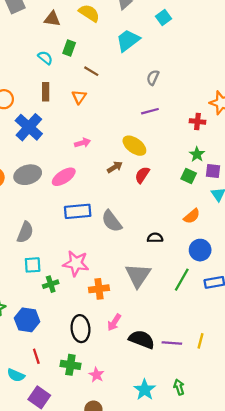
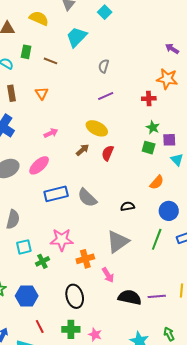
brown line: (91, 71) -> (50, 61), moved
gray triangle: (138, 275) -> (118, 242), turned 30
pink arrow: (114, 322) -> (108, 275), moved, turned -56

